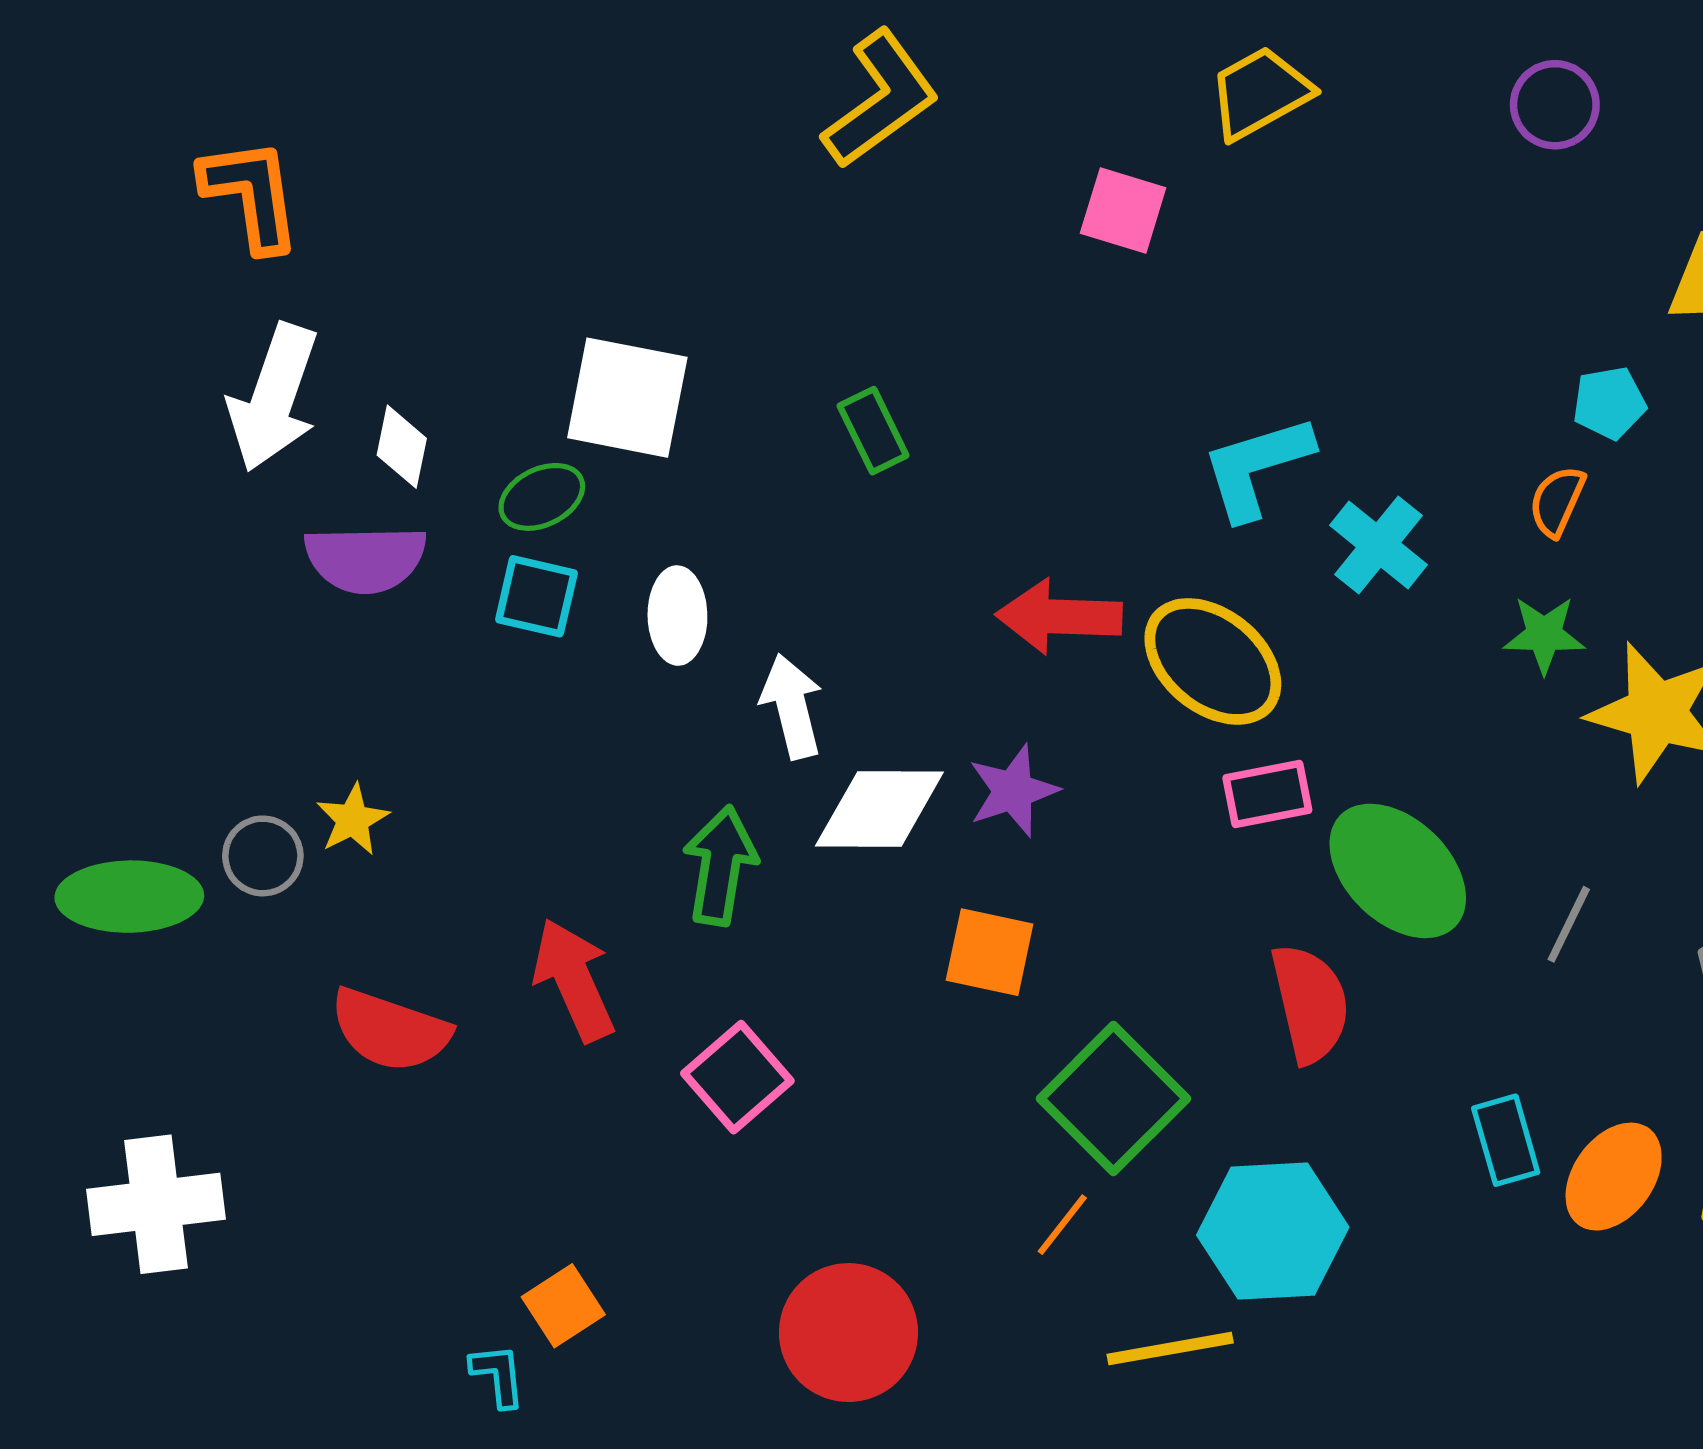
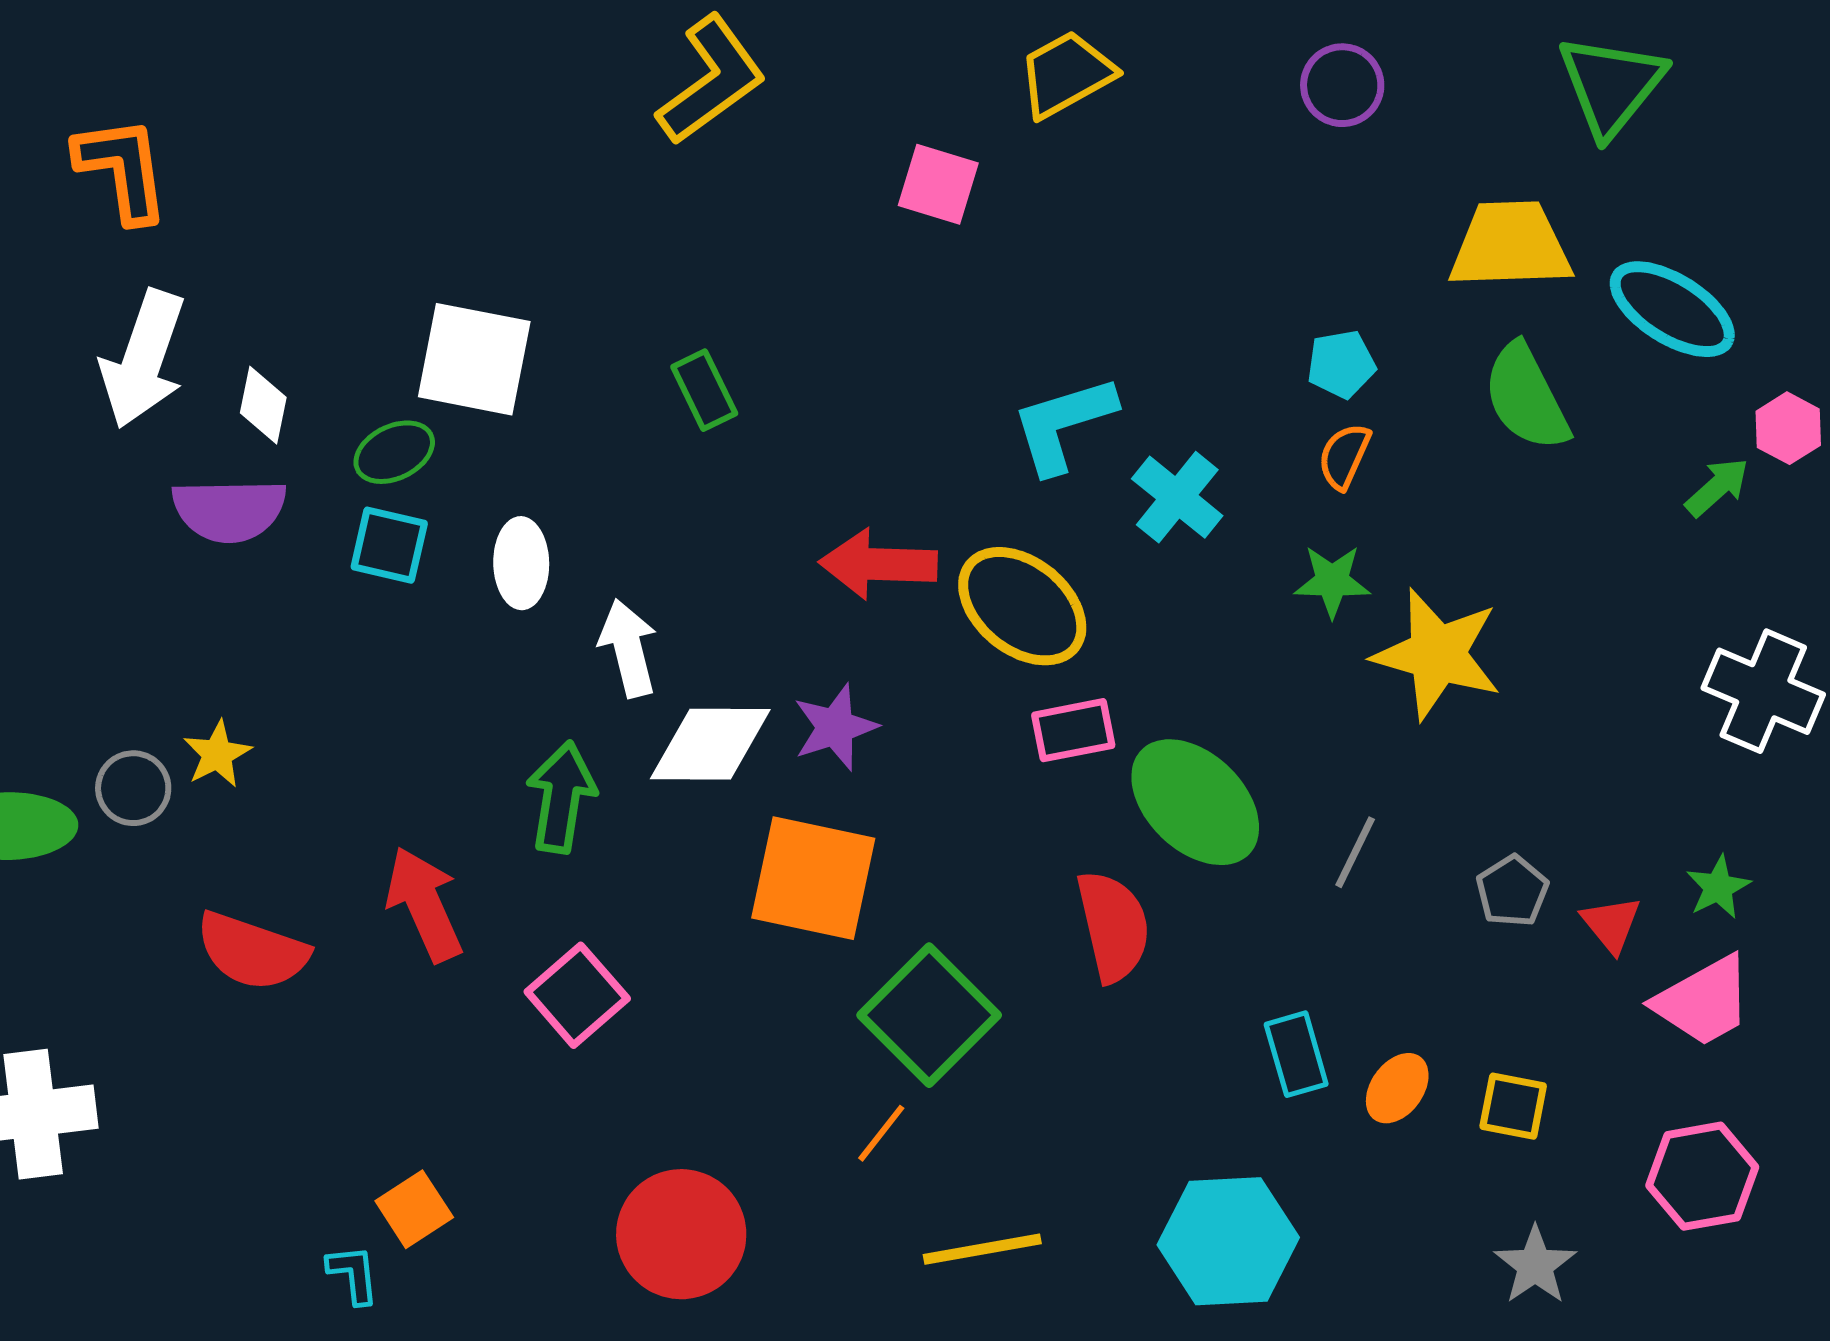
cyan pentagon: (1609, 403) -> (1341, 364), moved
orange square: (990, 952) -> (813, 878), size x1.5
orange ellipse: (1614, 1177) -> (1397, 1088), size x0.7
cyan hexagon: (1273, 1231) -> (1228, 1241), moved

